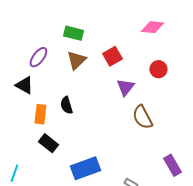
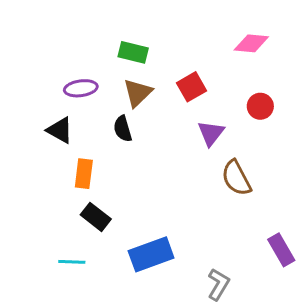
purple ellipse: (38, 57) -> (81, 88), turned 45
black semicircle: (66, 105) -> (123, 129), moved
cyan line: (14, 173) -> (72, 262), moved, turned 72

